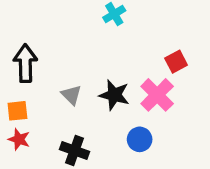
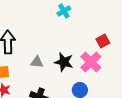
gray triangle: (71, 95) -> (37, 62), turned -40

